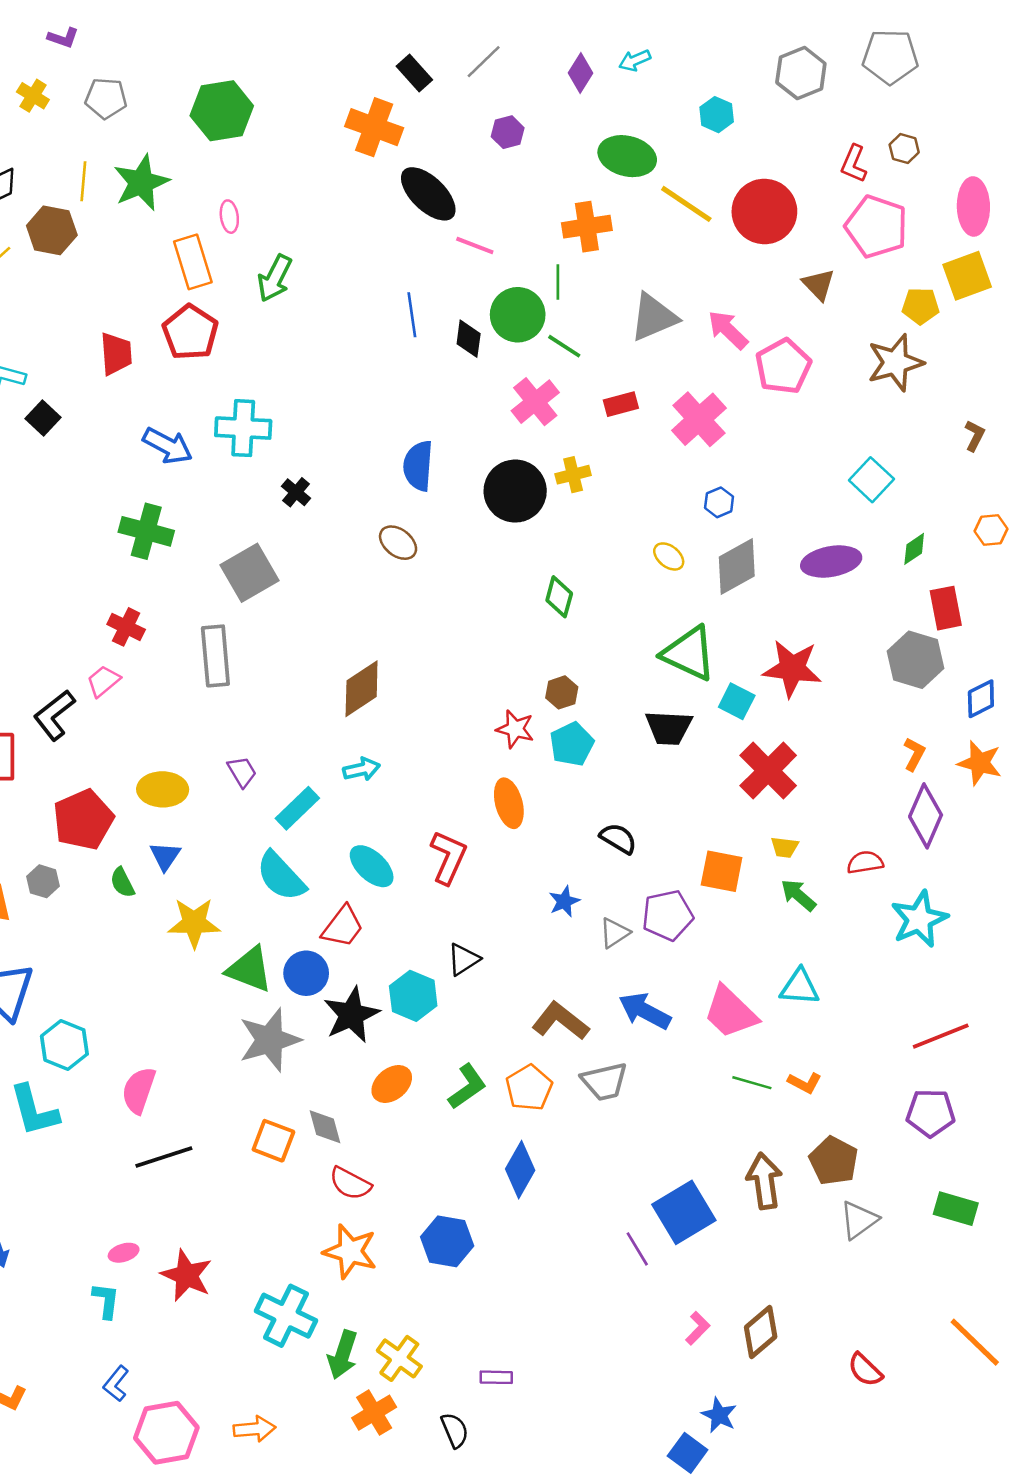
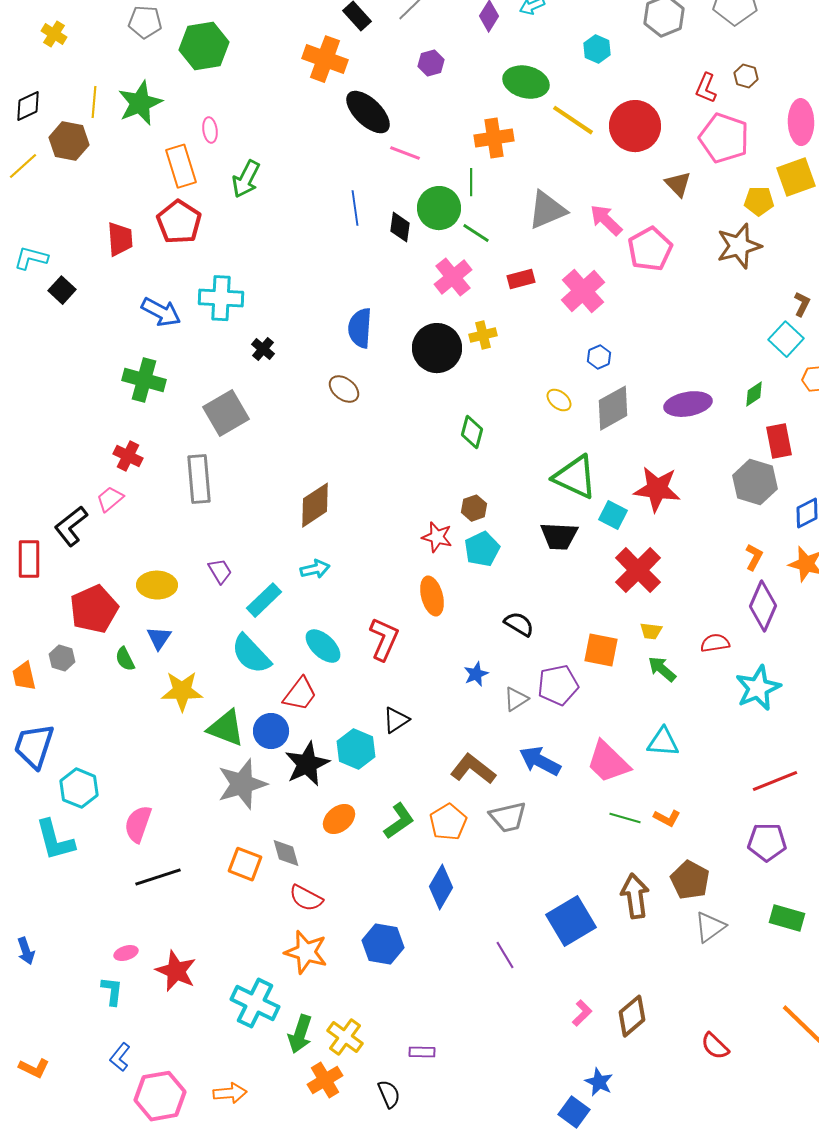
gray pentagon: (106, 98) -> (145, 22), moved
cyan square: (871, 480) -> (786, 339), moved
purple line: (637, 1249) -> (505, 955), moved

